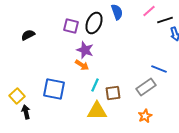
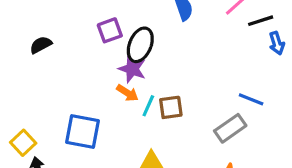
black ellipse: (94, 23) -> (140, 45), moved
purple square: (71, 26) -> (110, 30), turned -35
cyan line: (95, 85) -> (148, 106), moved
brown square: (113, 93) -> (171, 107), moved

